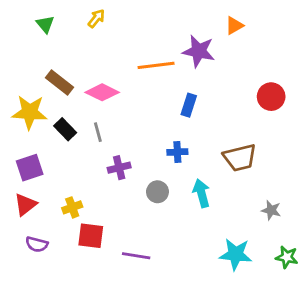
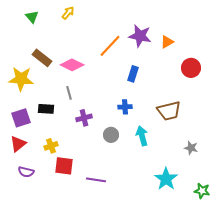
orange triangle: (234, 26) -> (167, 42), moved
orange line: (156, 65) -> (110, 46), turned -40
black rectangle: (65, 129) -> (46, 109), moved, turned -42
cyan star: (236, 254) -> (166, 179), turned 30
green star: (287, 257) -> (202, 191), moved

